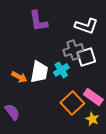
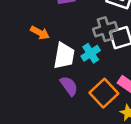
orange arrow: (19, 77) -> (40, 33), moved
purple semicircle: (12, 112) -> (69, 86), moved

